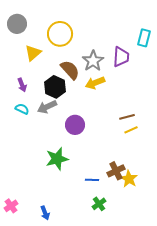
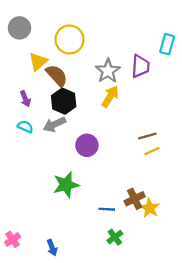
brown semicircle: (70, 70) -> (57, 76), moved
yellow arrow: (95, 83) -> (110, 96), turned 144

